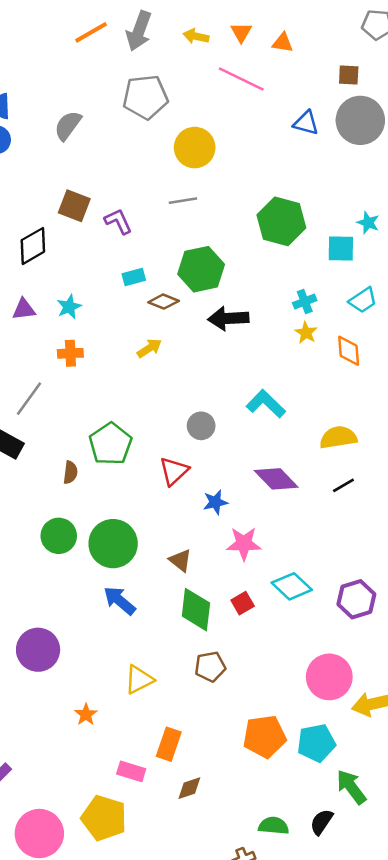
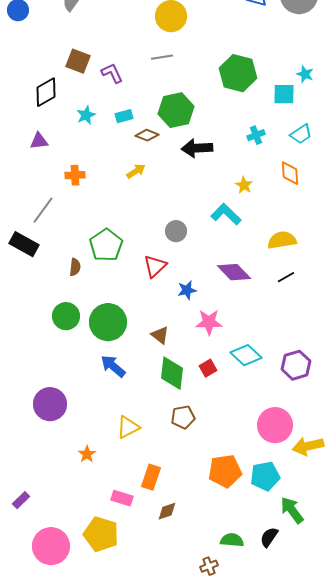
cyan star: (69, 307) -> (86, 115), moved
yellow star: (306, 333) -> (244, 185), moved

